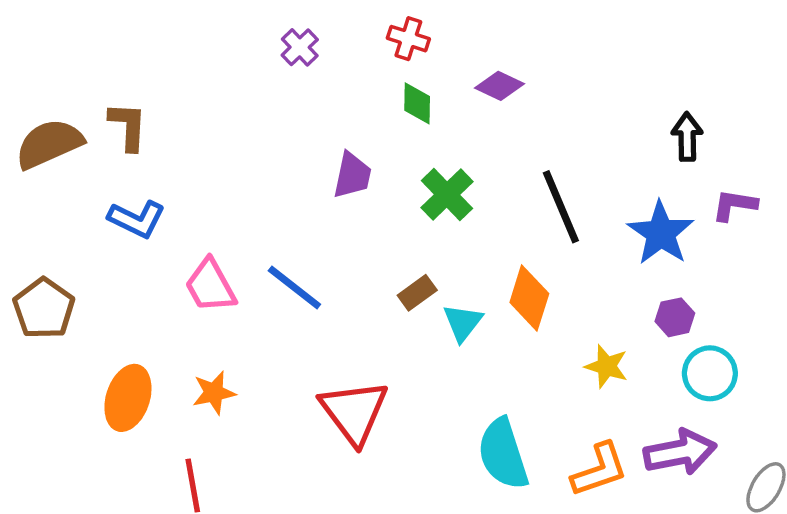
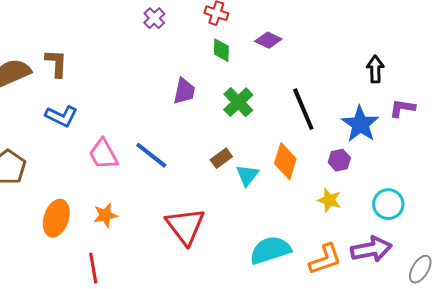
purple hexagon: (675, 317) -> (339, 160), moved
cyan semicircle: (503, 454) -> (270, 250), turned 90

